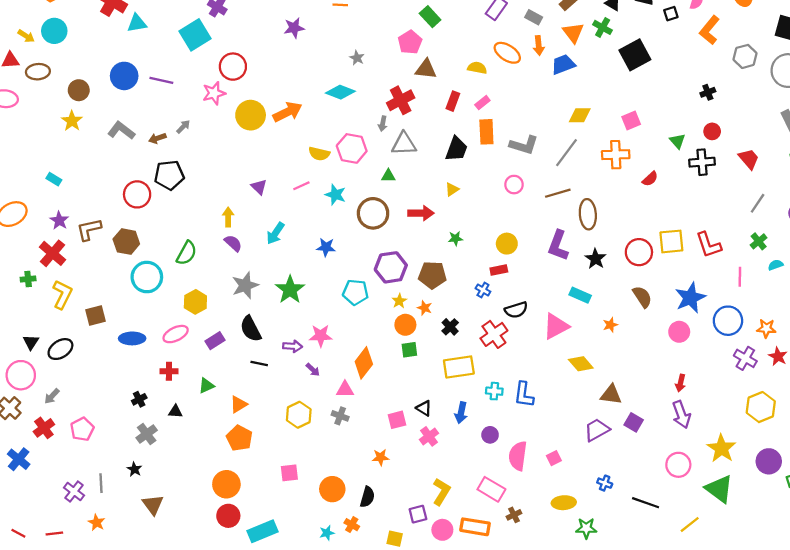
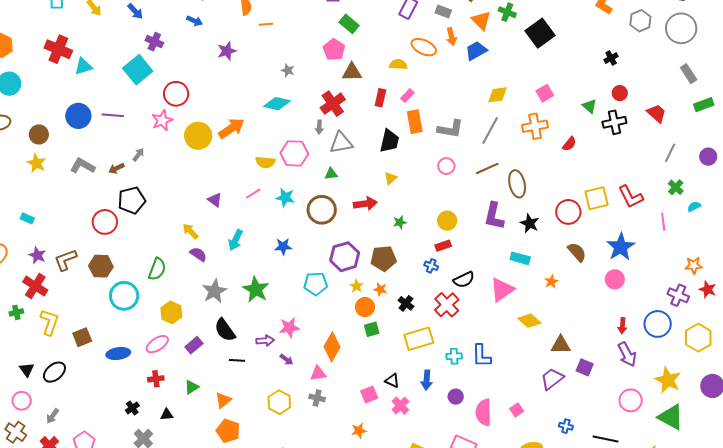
yellow arrow: (228, 217) -> (190, 231), turned -36
blue circle: (728, 321) -> (658, 324), moved
pink circle: (21, 375) -> (22, 401), size x0.7

